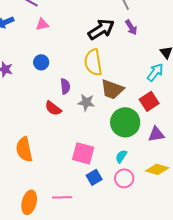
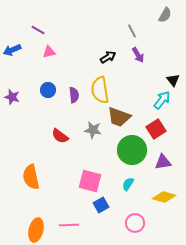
black arrow: (101, 29) -> (108, 57), size x0.6
purple semicircle: (65, 86) -> (74, 95), moved
pink circle: (124, 178) -> (135, 223), moved

